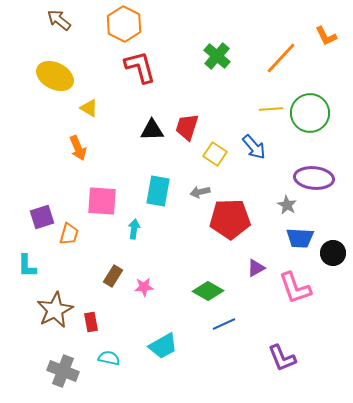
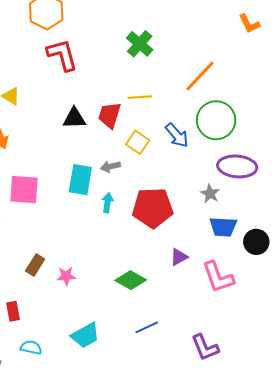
orange line: (281, 58) -> (200, 76), moved
yellow line: (271, 109) -> (140, 97), moved
green circle: (310, 113) -> (216, 120), moved
gray arrow: (200, 192) -> (110, 166), moved
cyan arrow: (134, 229) -> (107, 203), moved
blue line: (224, 324) -> (147, 327), moved

